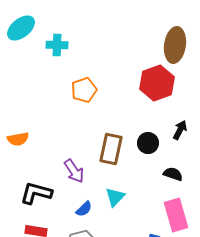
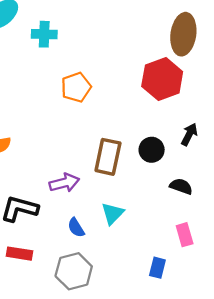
purple arrow: (74, 171) -> (64, 183), turned -70
blue semicircle: (84, 209) -> (76, 228), turned 102
pink rectangle: (176, 215) -> (185, 235), size x0.6

